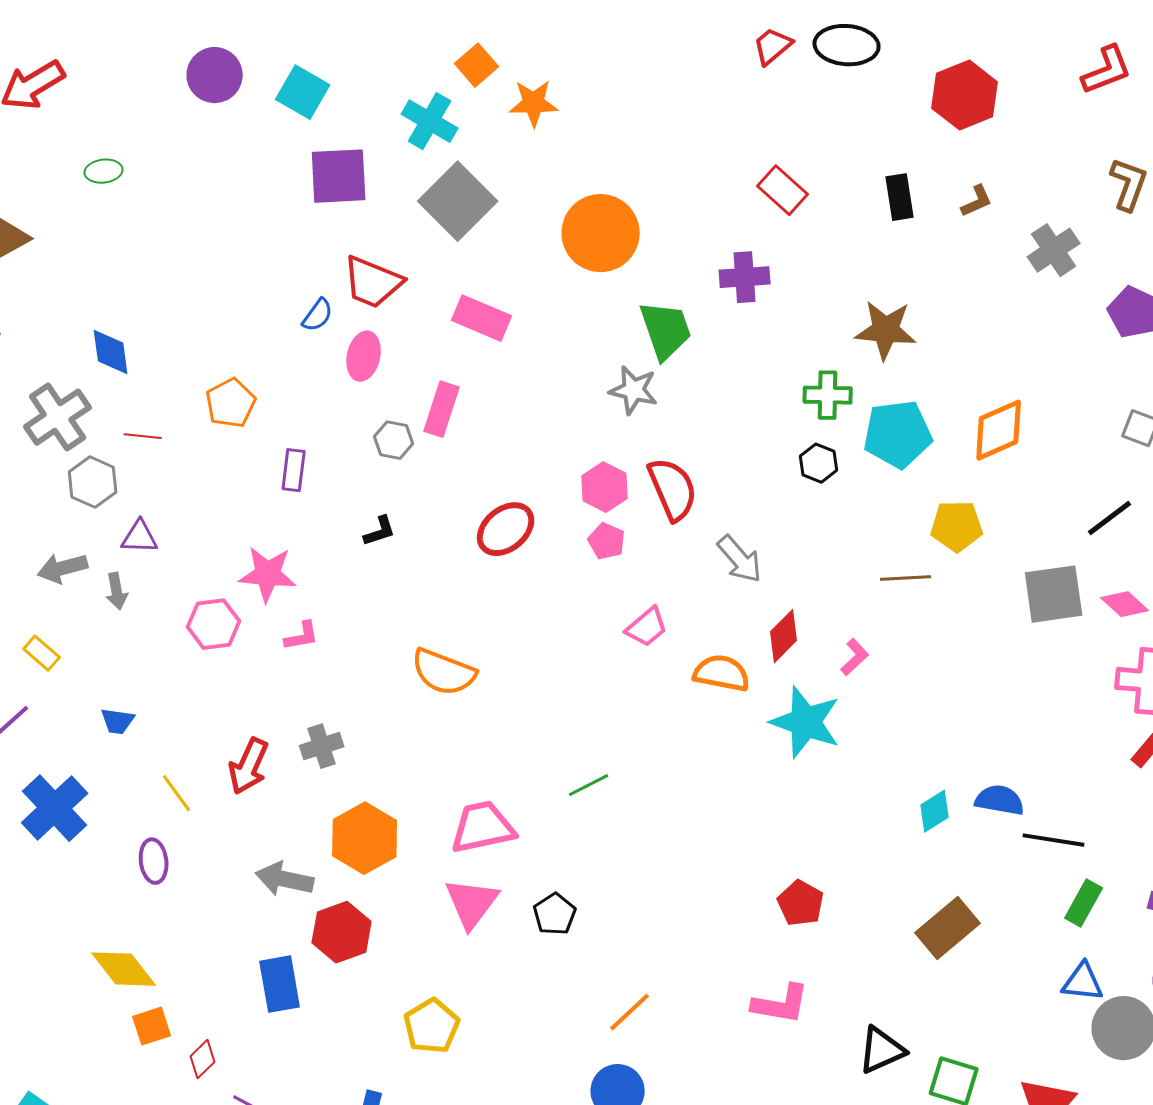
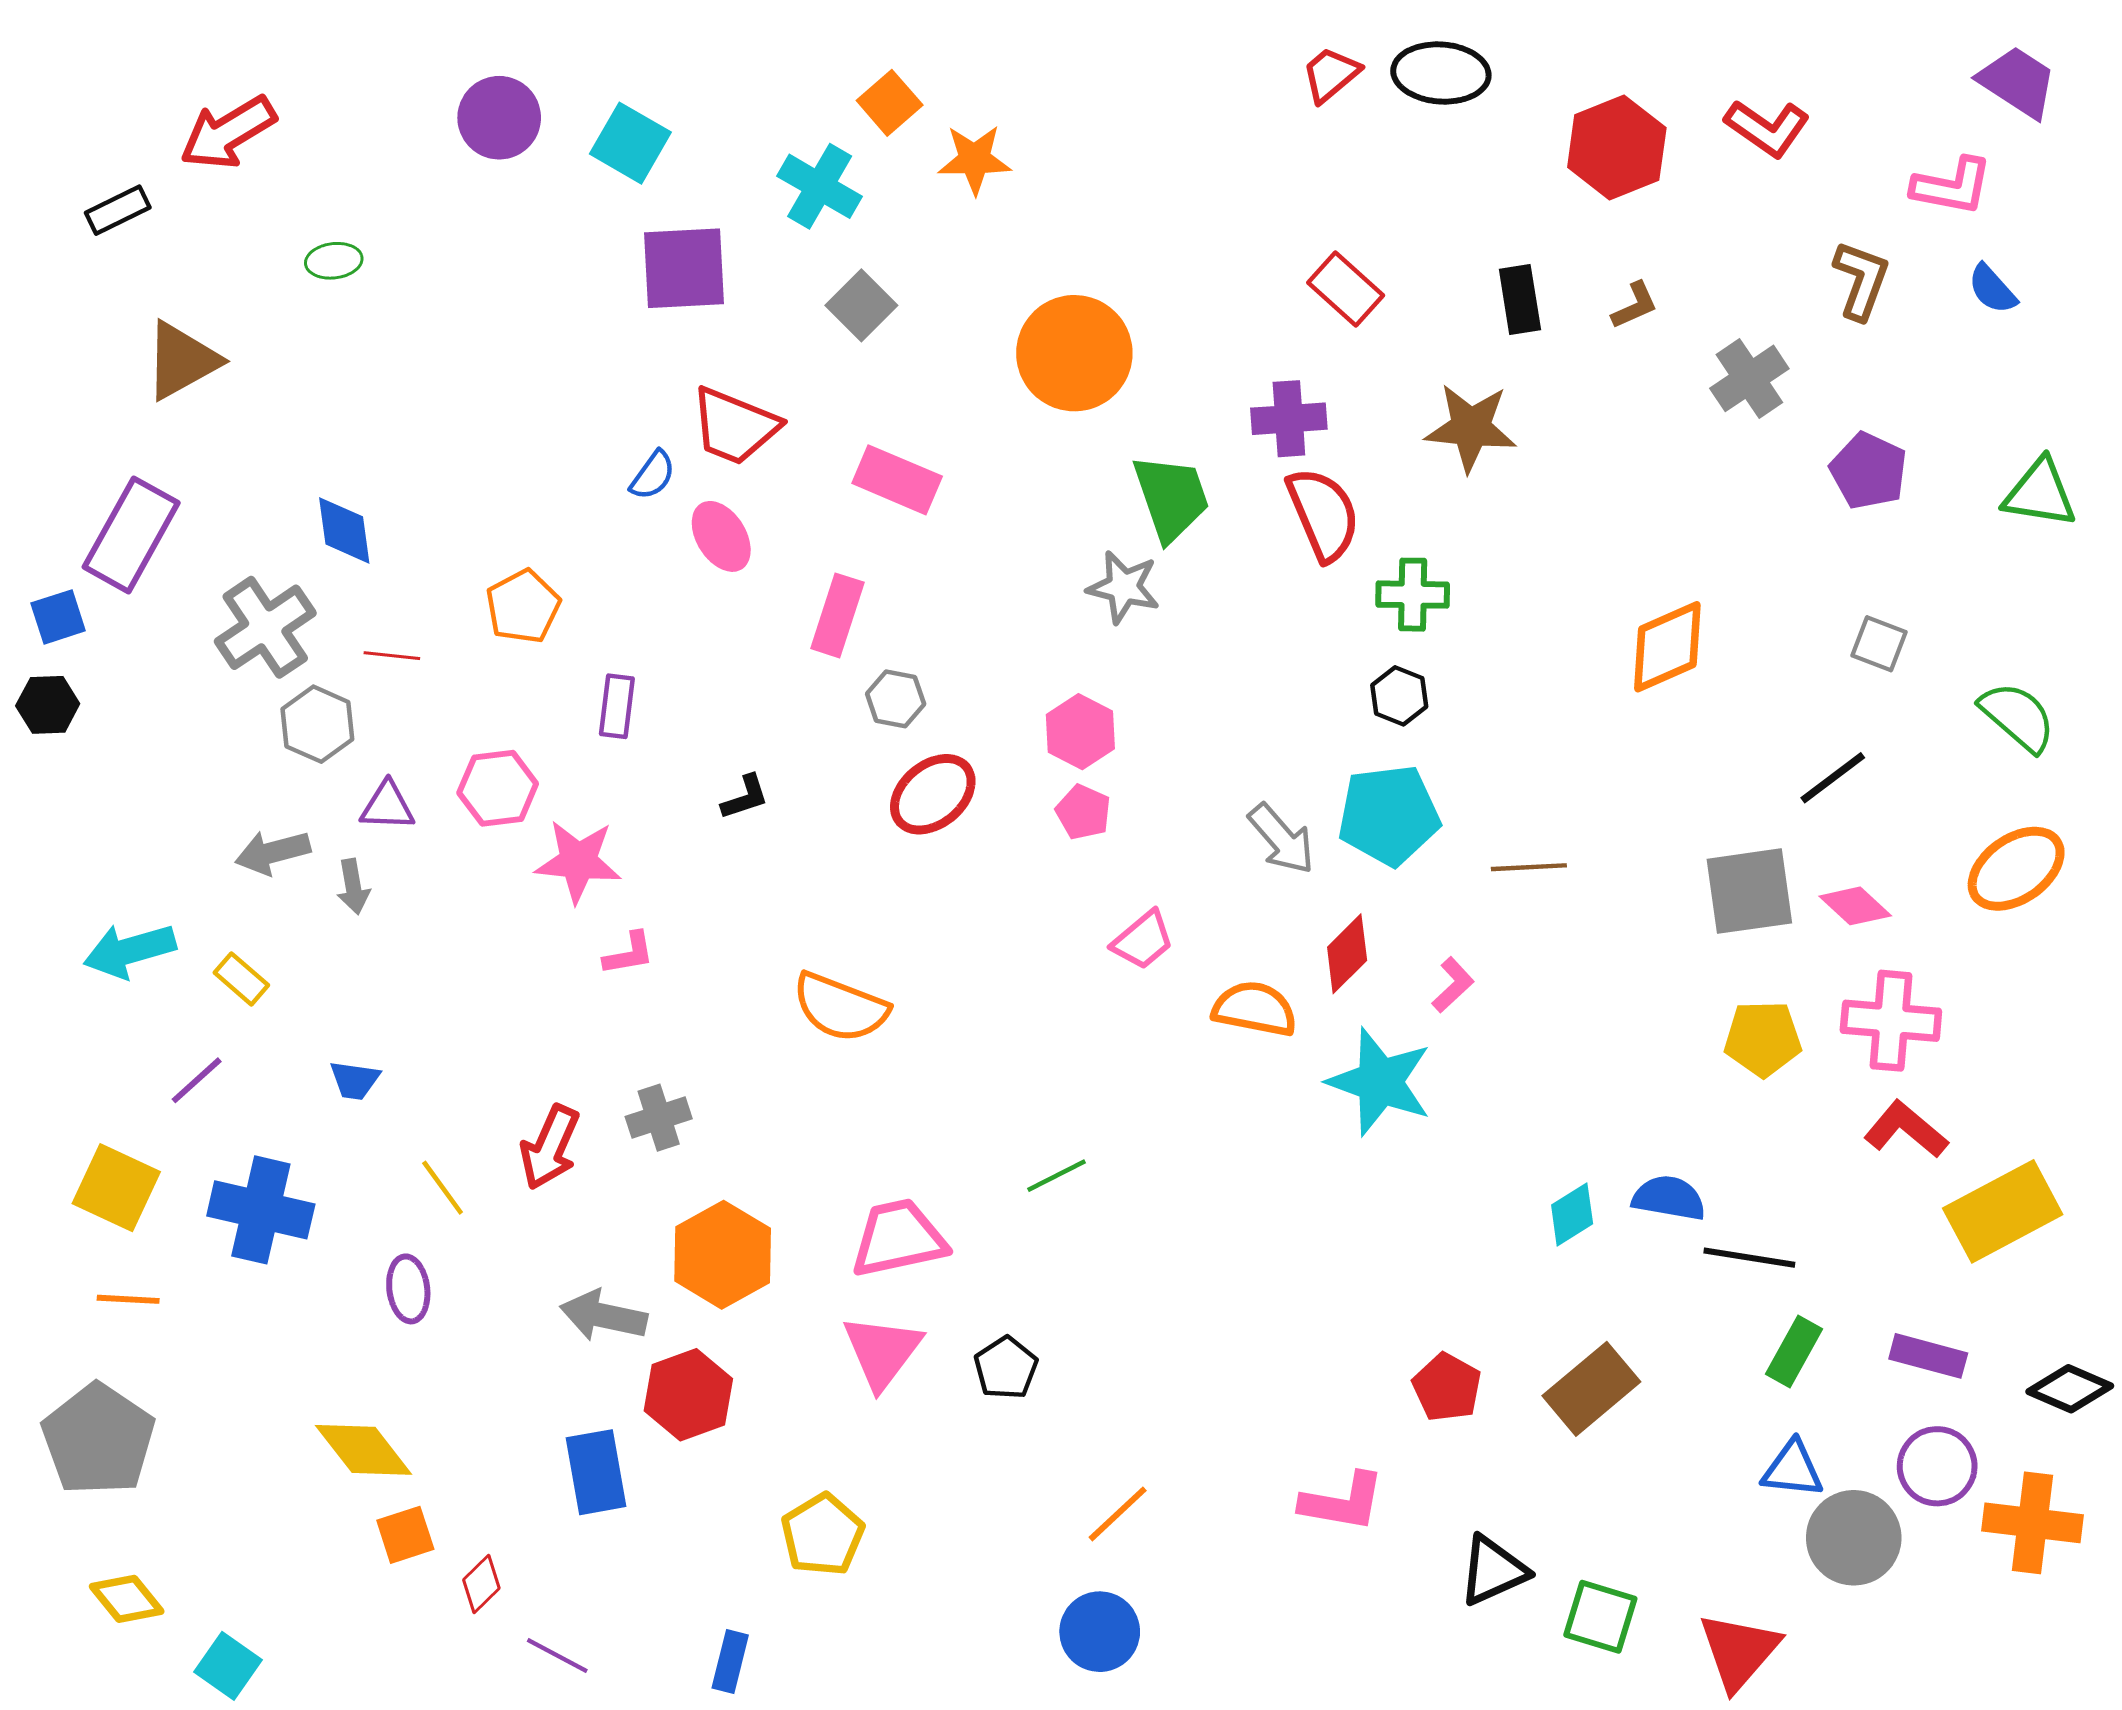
red L-shape: (1107, 70) -> (1767, 128), moved, turned 56
gray square: (458, 201) -> (861, 305), size x0.6
brown star: (886, 330) -> (1471, 428), moved
pink ellipse: (364, 356) -> (721, 536), turned -45
cyan pentagon: (898, 434) -> (1389, 815), moved
gray hexagon: (394, 440) -> (896, 699), moved
red semicircle: (673, 489) -> (1323, 514), moved
yellow pentagon: (957, 526) -> (1763, 1039), moved
pink hexagon: (214, 624) -> (498, 788), moved
blue cross: (55, 808) -> (261, 1210), turned -34
red pentagon: (801, 903) -> (1447, 1387), moved

